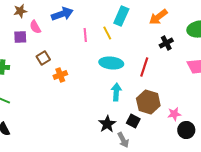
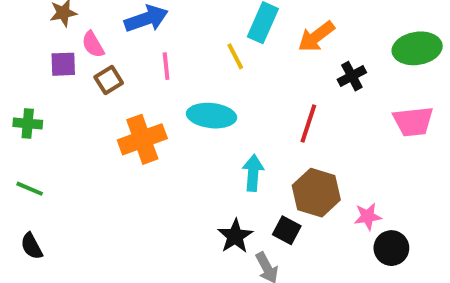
orange arrow: (158, 17) -> (316, 37), moved
pink line: (85, 35) -> (166, 66), moved
brown square: (43, 58) -> (109, 80), moved
cyan ellipse: (111, 63) -> (212, 116), moved
orange cross: (60, 75) -> (142, 139), size x1.6

